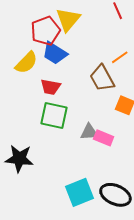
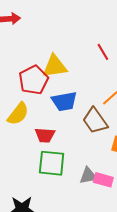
yellow triangle: (68, 20) -> (55, 66), turned 48
blue trapezoid: (55, 53) -> (64, 101), moved, turned -36

